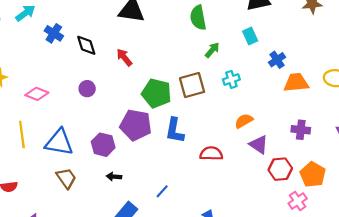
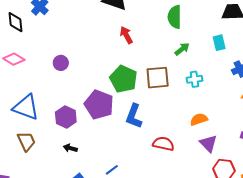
black diamond: (86, 45) -> (15, 22), moved
red arrow: (124, 57) -> (126, 35), moved

